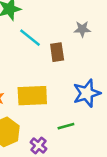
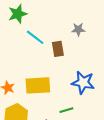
blue star: (87, 93) -> (83, 83), turned 30

